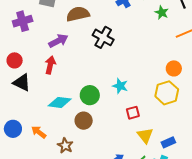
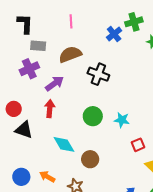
purple cross: (23, 21) -> (29, 69), moved
green circle: (90, 95) -> (93, 116), moved
cyan diamond: (60, 102) -> (64, 144), turned 60

